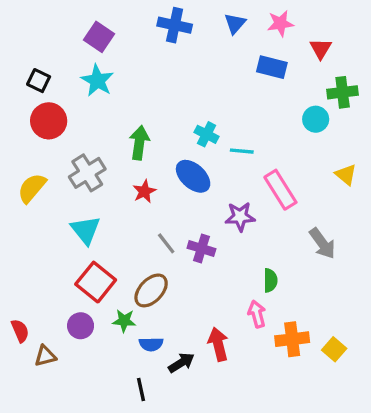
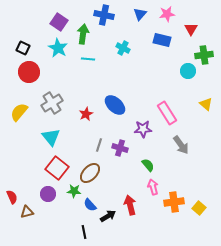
cyan cross: (206, 134) -> (123, 48), moved
green arrow: (139, 143) -> (83, 34), moved
cyan line: (242, 151) -> (88, 59), moved
gray line: (166, 243) -> (99, 145), turned 56
gray arrow: (322, 243) -> (181, 145), moved
green semicircle: (270, 280) -> (148, 165), moved, turned -40
blue semicircle: (151, 344) -> (90, 205), turned 48

